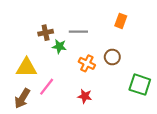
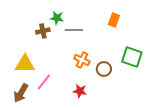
green star: (59, 46) -> (57, 18), moved
brown circle: (112, 57) -> (104, 69), moved
green square: (140, 85) -> (132, 57), moved

